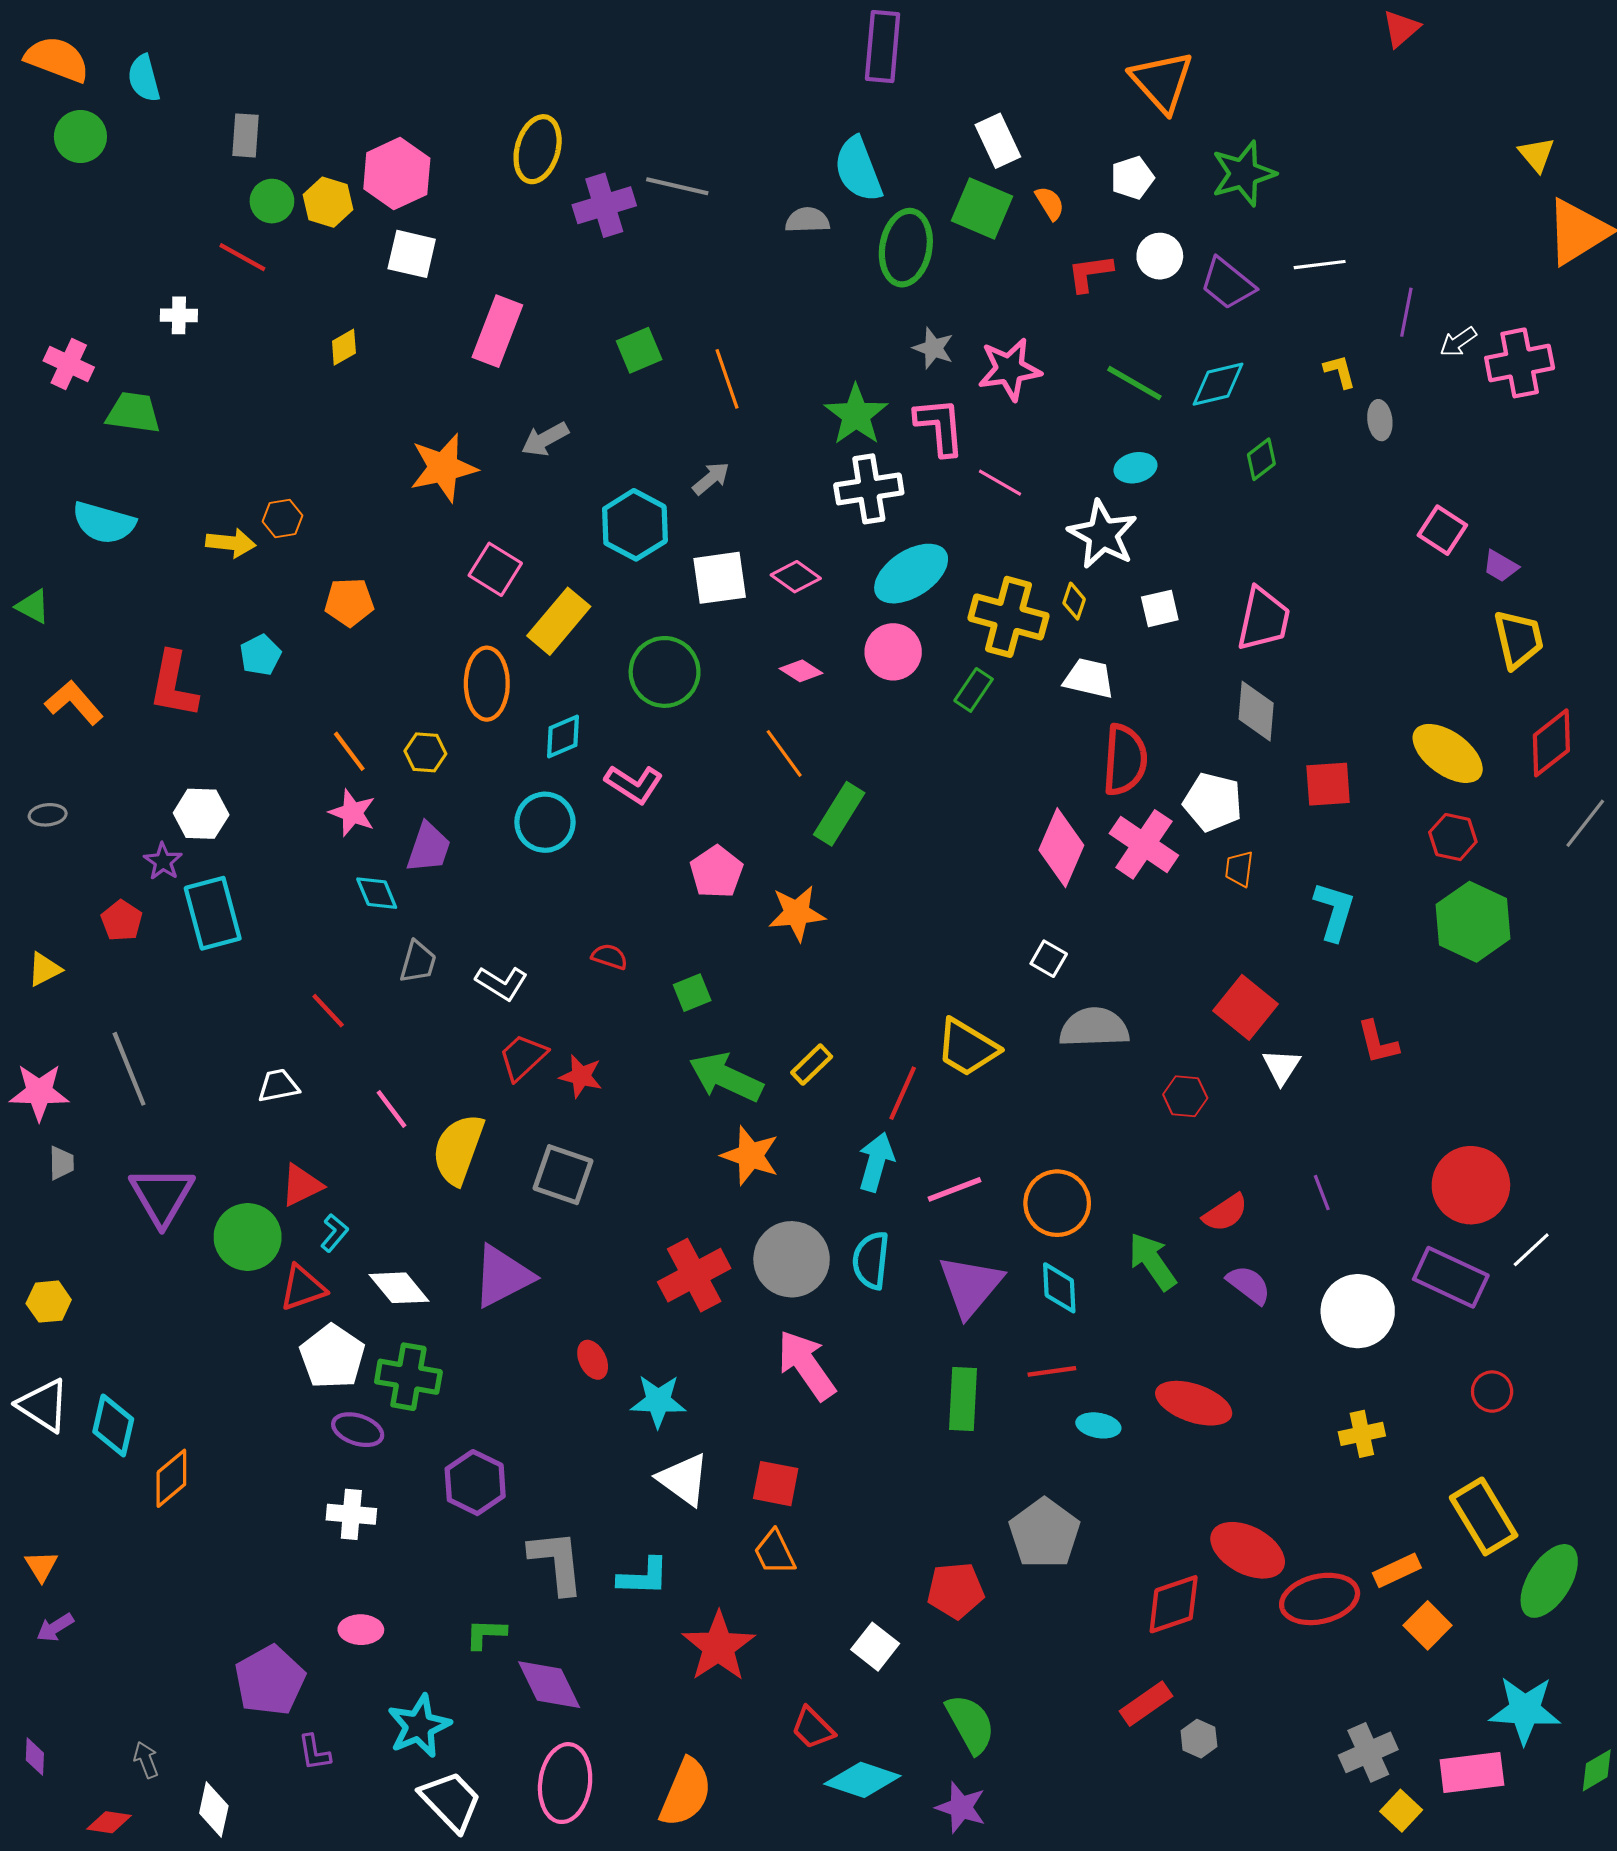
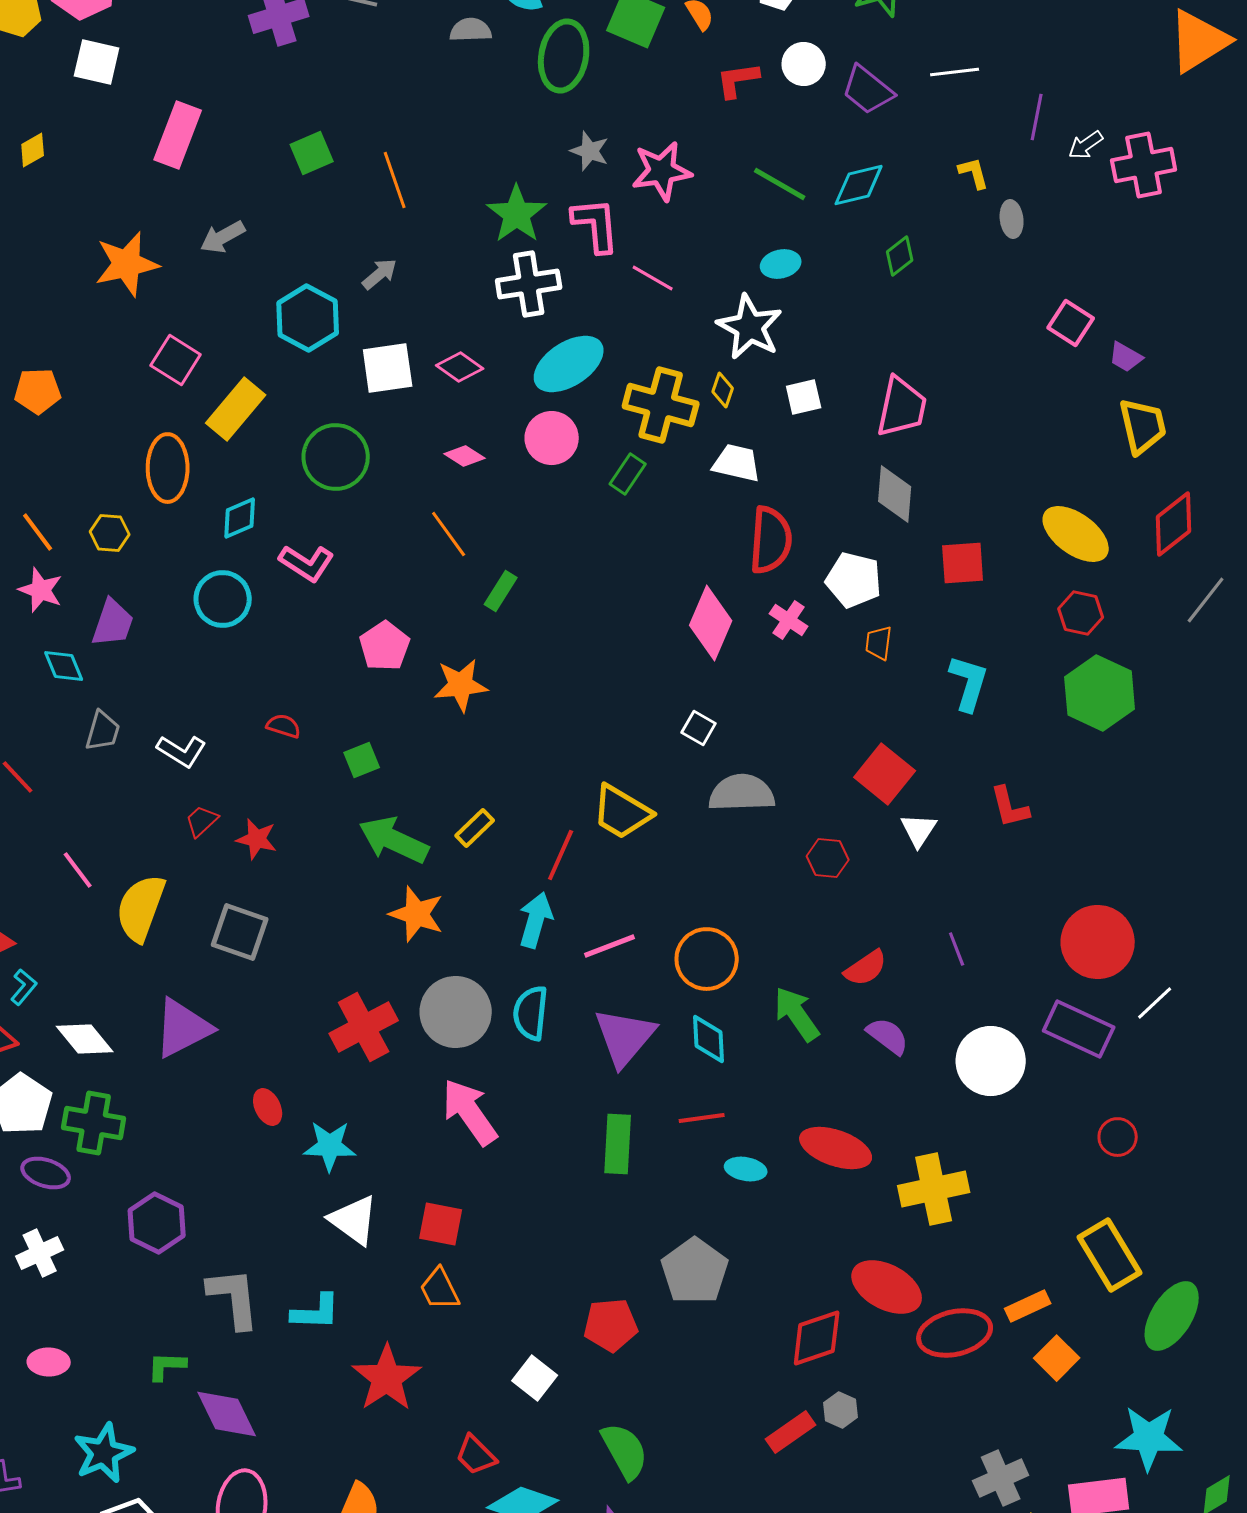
green rectangle: (839, 814) -> (501, 591), size x0.7
pink cross: (1144, 844) -> (789, 620), size x0.6
red trapezoid: (523, 1057) -> (202, 821), size x0.7
yellow cross: (1362, 1434) -> (934, 1189), moved, size x1.6
white cross: (351, 1514) -> (40, 1253), turned -30
gray hexagon: (1199, 1739) -> (841, 1410), moved

